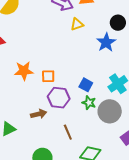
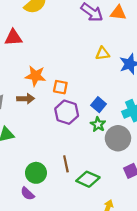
yellow triangle: (77, 24) -> (103, 53), moved
brown arrow: (39, 114) -> (26, 99), moved
brown line: (68, 132) -> (66, 164), moved

